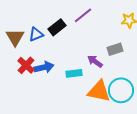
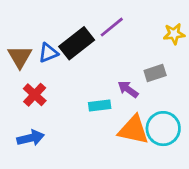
black rectangle: (57, 27) -> (77, 43), size x1.4
blue arrow: (44, 67) -> (31, 138), moved

